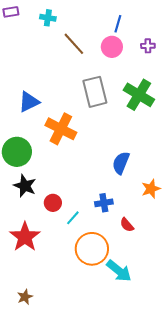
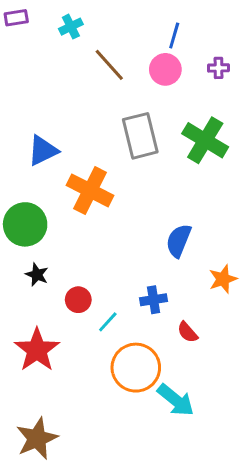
cyan cross: (48, 18) -> (71, 27), turned -35
black star: (25, 186) -> (37, 275), size x0.7
brown star: (25, 297) -> (37, 438), size x1.8

